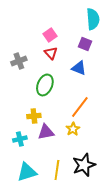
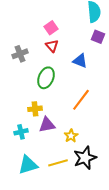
purple square: (85, 44) -> (98, 37), moved
yellow star: (73, 129) -> (71, 136), moved
yellow line: (57, 170) -> (58, 163), turned 66

